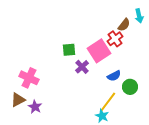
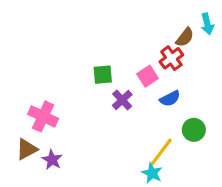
pink square: (99, 51) -> (148, 76), size x0.6
blue semicircle: (114, 76) -> (170, 98), moved

